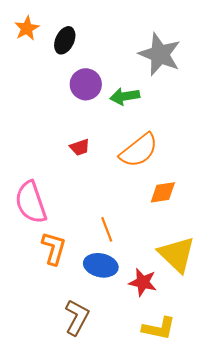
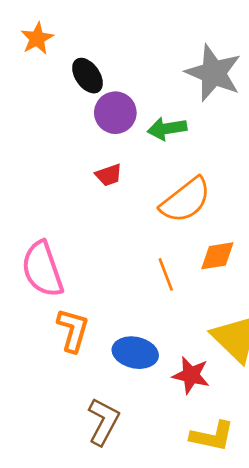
black ellipse: (65, 40) -> (87, 76), moved, turned -60
red trapezoid: (80, 147) -> (109, 175), moved
orange line: (107, 229) -> (166, 274), moved

